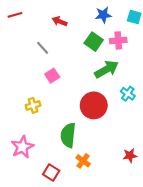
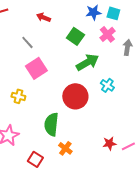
blue star: (103, 15) -> (93, 12), moved
pink cross: (118, 40) -> (107, 34), moved, turned -35
pink square: (52, 76) -> (36, 68), size x1.5
yellow cross: (33, 105) -> (18, 96), turned 32

